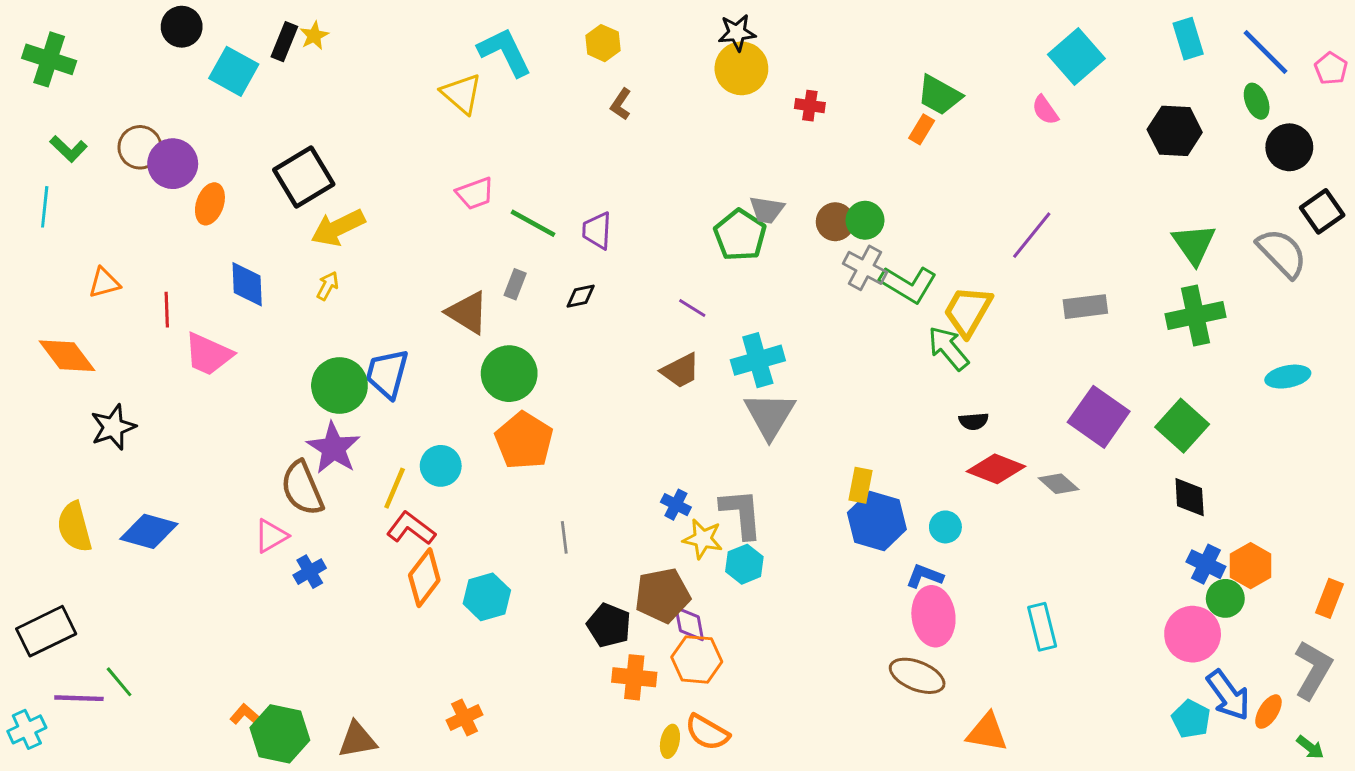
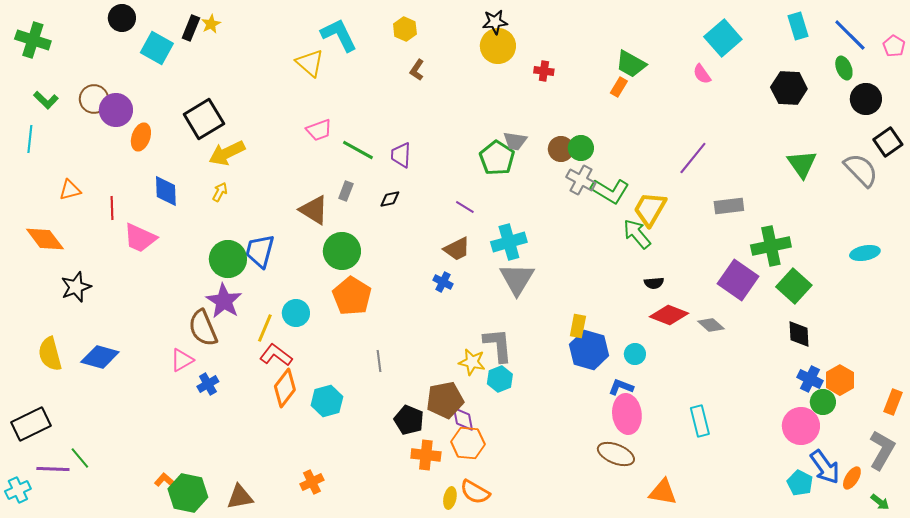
green cross: (1196, 316) -> (771, 246), moved
blue cross: (676, 505) -> (443, 282), moved

